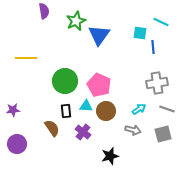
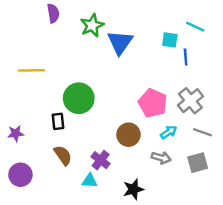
gray cross: (157, 83) -> (190, 101), turned -30
pink pentagon: (99, 85) -> (153, 103), moved
cyan triangle: (86, 106) -> (90, 181), moved
black rectangle: (66, 111) -> (58, 121), moved

